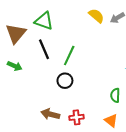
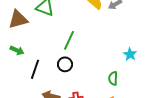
brown triangle: (16, 34) -> (18, 19), turned 35
black line: (44, 49) -> (35, 69), moved, turned 42

